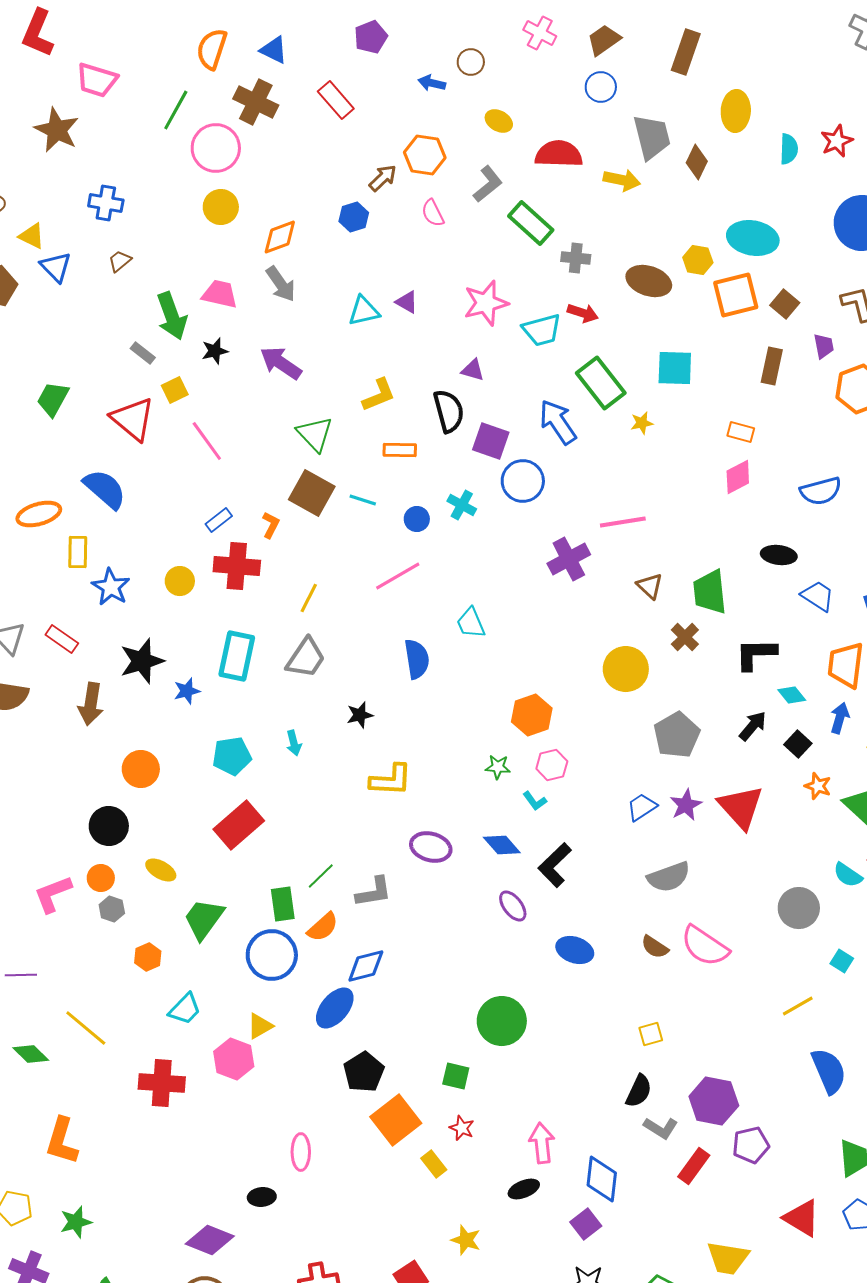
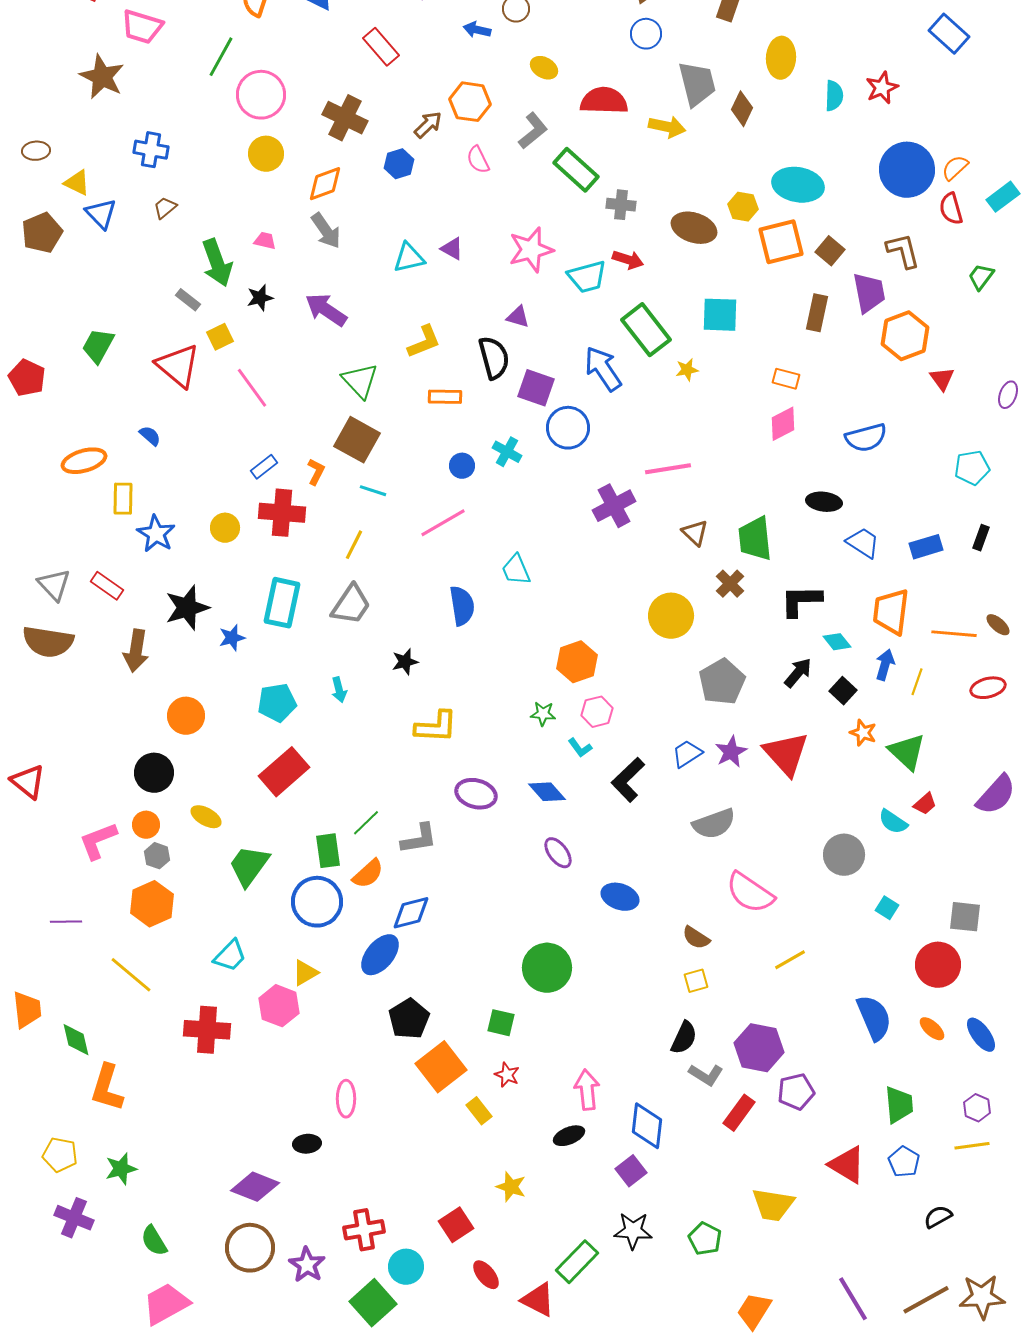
brown cross: (256, 102) -> (345, 118), moved
pink trapezoid: (220, 294) -> (265, 241), size x0.6
purple trapezoid: (824, 346) -> (869, 293), size x1.6
blue semicircle: (105, 489) -> (150, 436), size x0.5
cyan line: (363, 500) -> (373, 491), moved
black L-shape: (555, 865) -> (628, 780), moved
brown semicircle: (655, 947) -> (696, 938), moved
orange hexagon: (148, 957) -> (152, 904), moved, size x1.6
yellow line: (798, 1006) -> (790, 960), moved
green diamond: (31, 1054) -> (76, 1040), moved, turned 33

